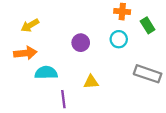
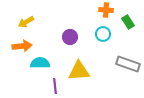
yellow triangle: (91, 82) -> (79, 71), size x1.6

